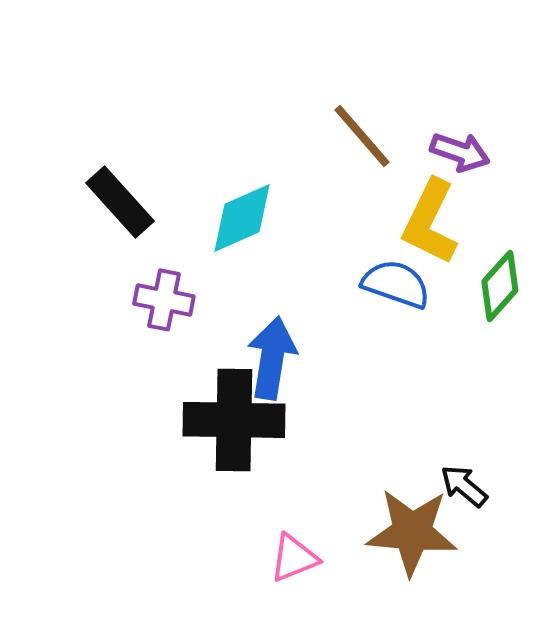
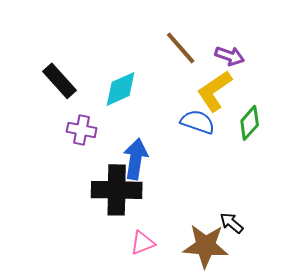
yellow L-shape: (430, 222) -> (215, 91), turned 30
pink triangle: (294, 558) -> (143, 243), moved

